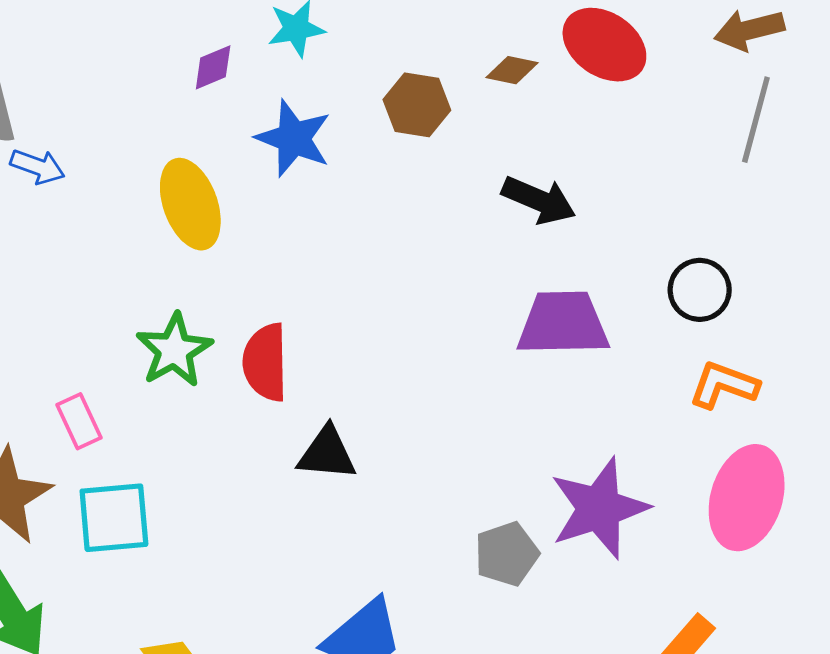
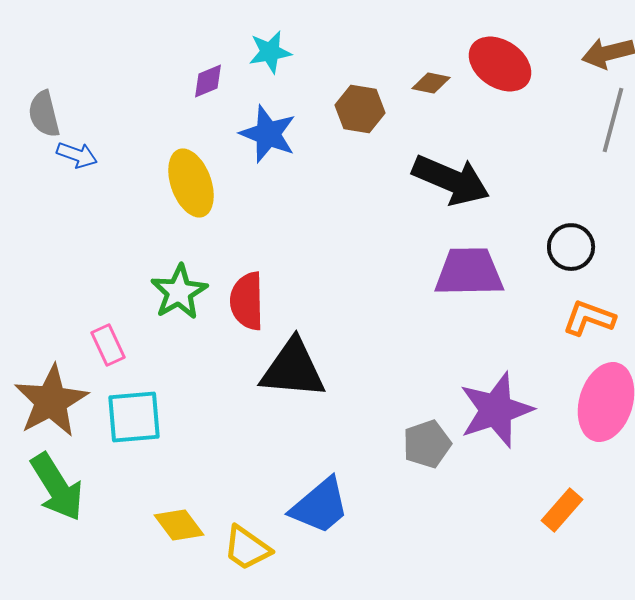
black arrow: (539, 200) -> (451, 180), size x1.4
black triangle: (327, 453) -> (293, 369), size x1.5

